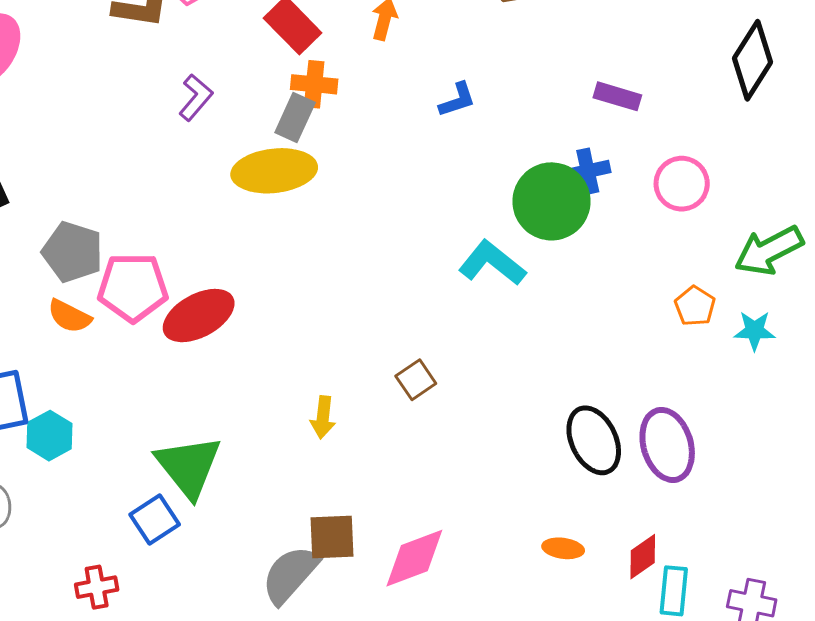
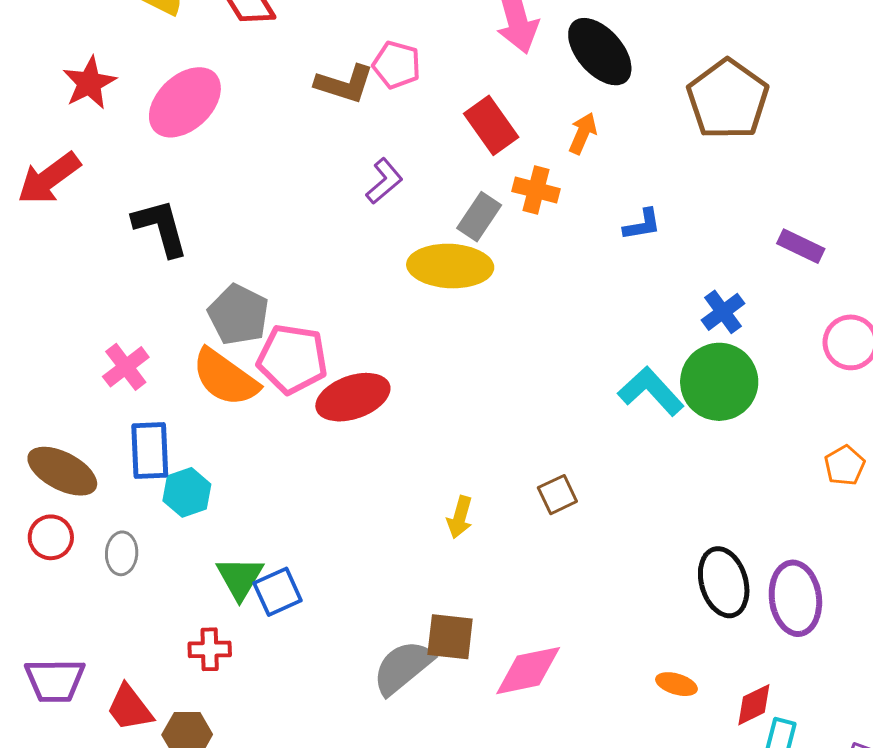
orange cross: (314, 84) -> (536, 190), moved
blue cross: (588, 171) -> (723, 312), moved, turned -33
green circle: (551, 201) -> (719, 382), moved
orange semicircle: (69, 316) -> (225, 378), size x1.6
green triangle: (189, 466) -> (240, 578), moved, size x0.7

